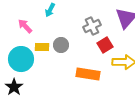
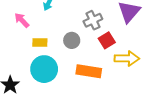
gray circle: (61, 45) -> (72, 40), moved
cyan circle: (21, 59) -> (44, 69), moved

